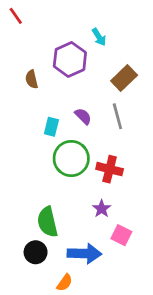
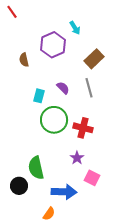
black circle: (36, 252) -> (19, 186), moved

